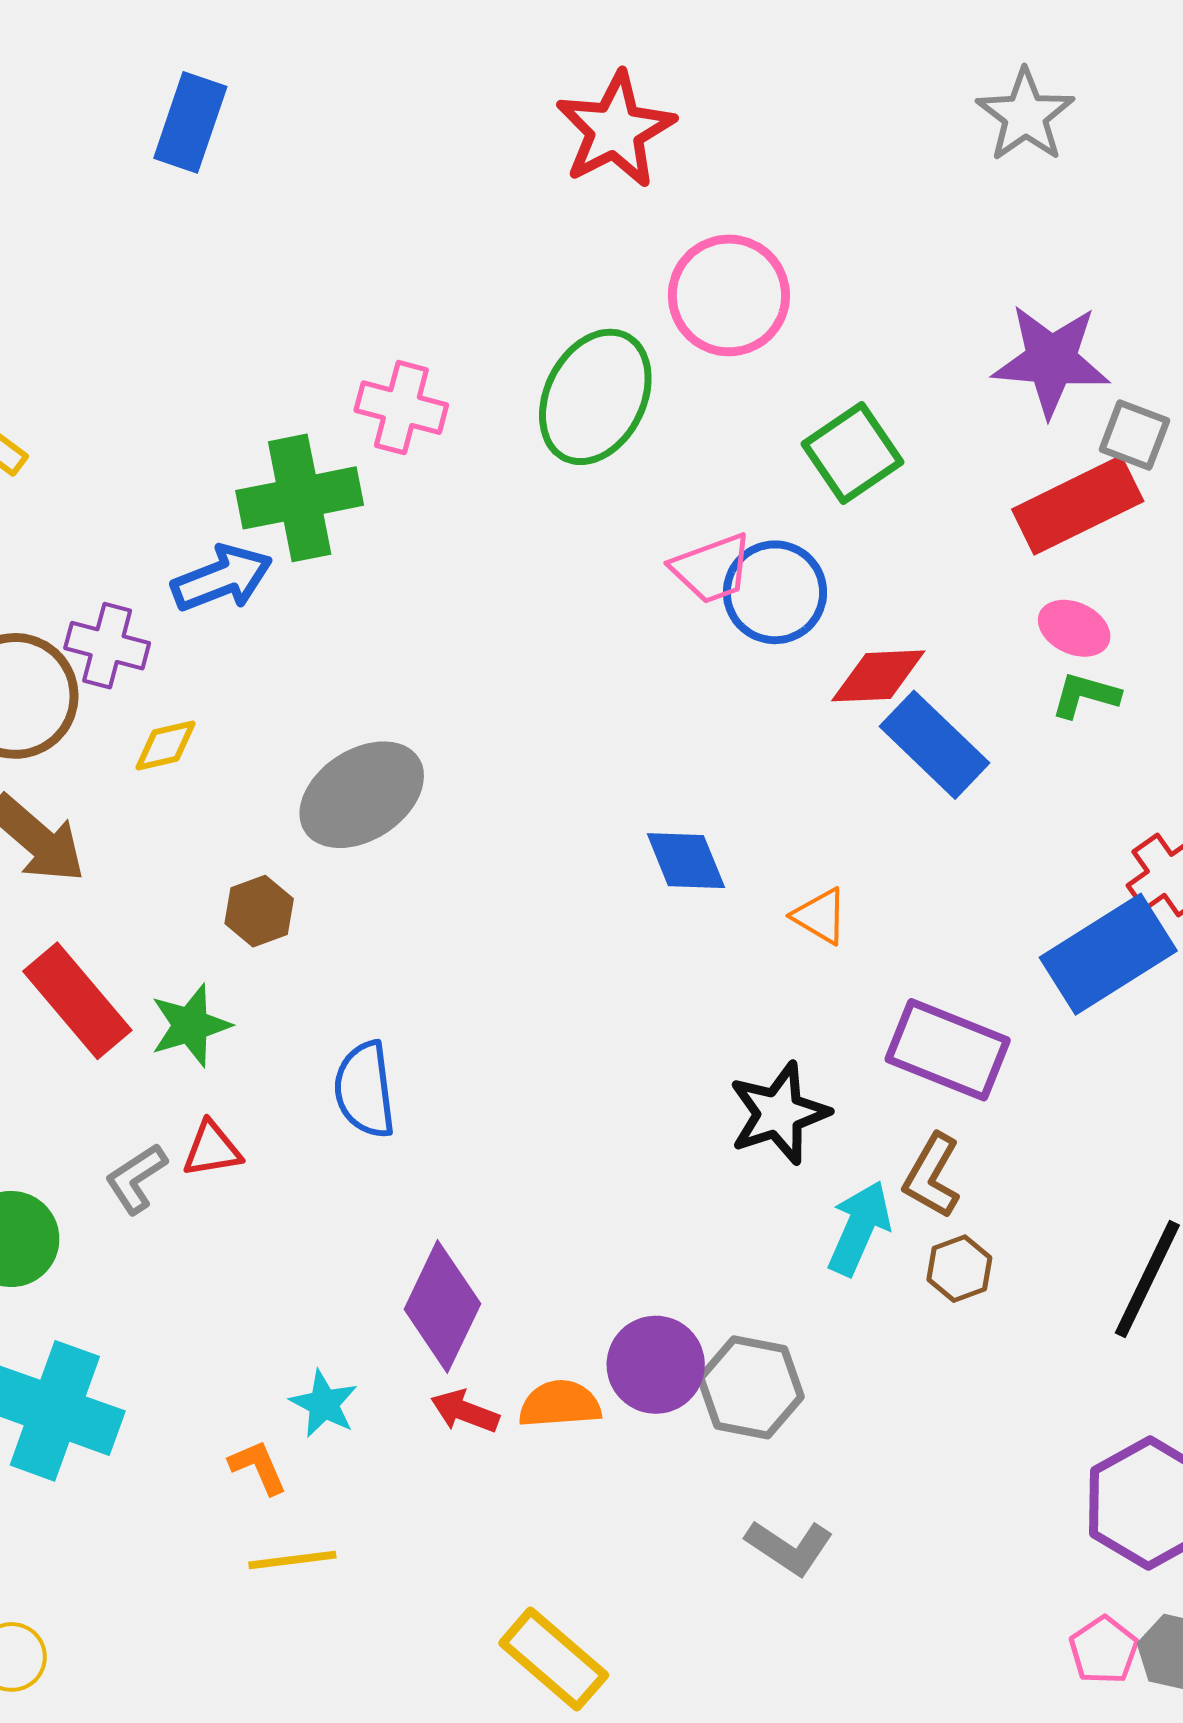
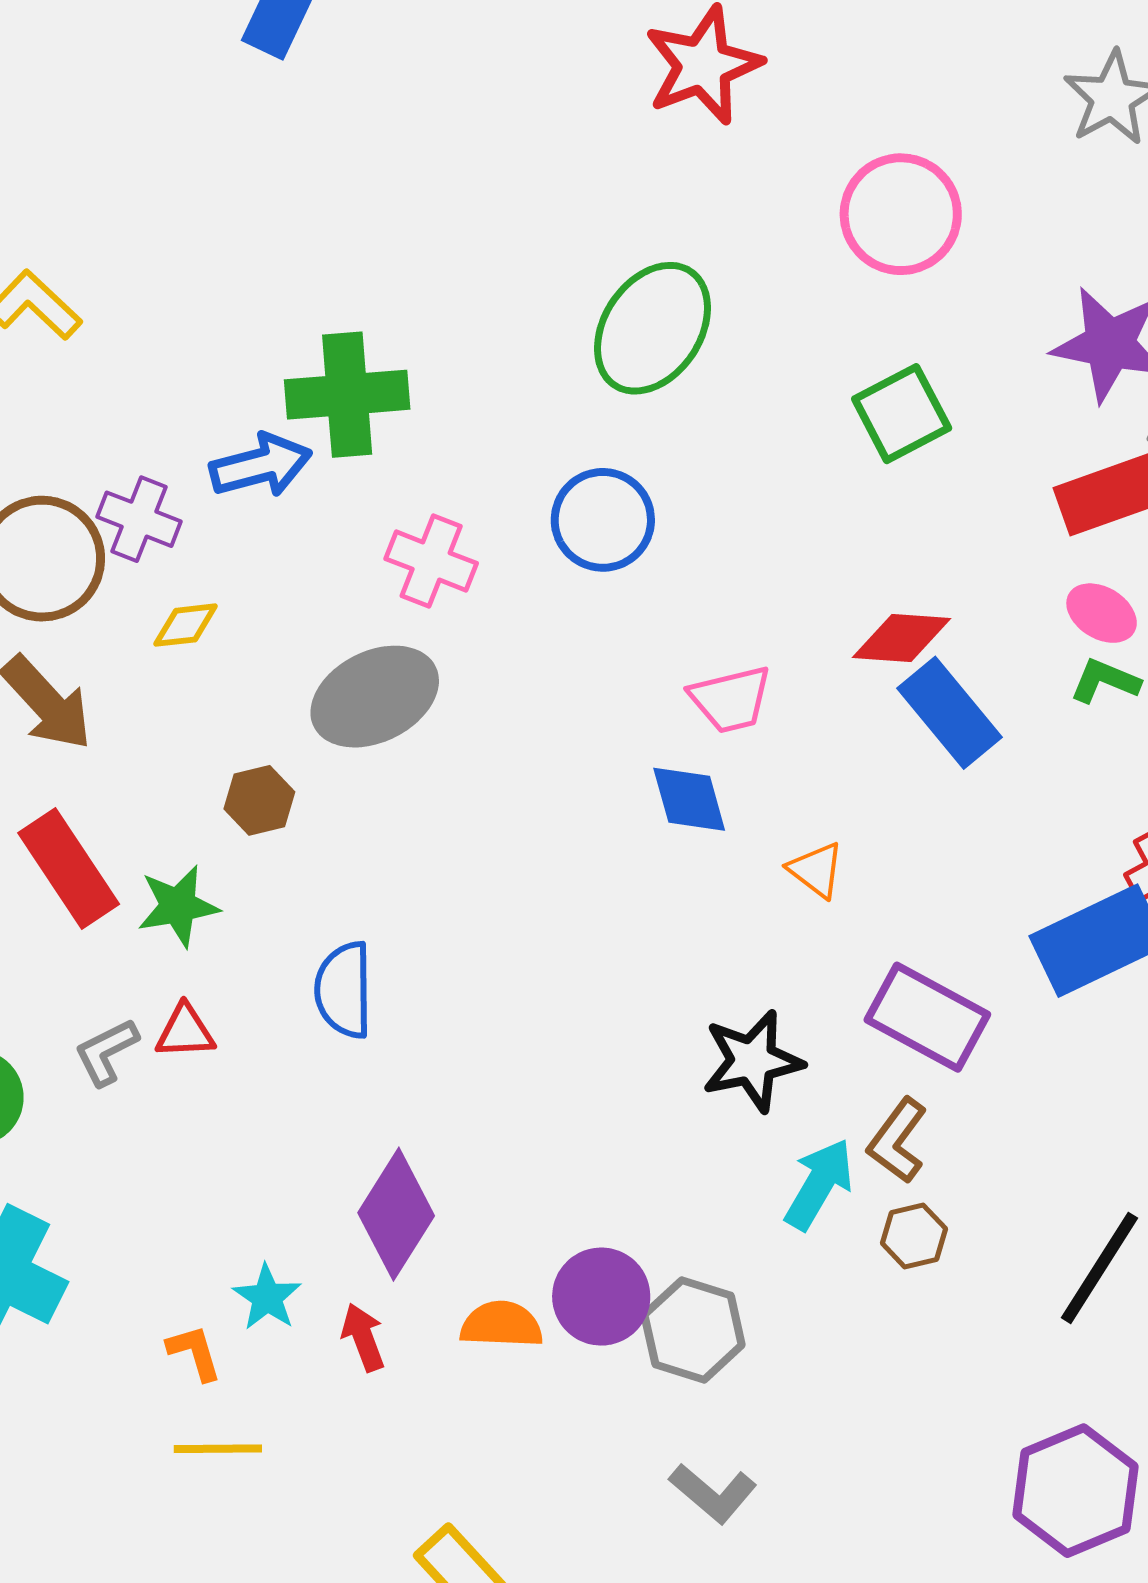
pink circle: (729, 295) -> (901, 214), moved
pink cross: (401, 408) -> (431, 561), moved
pink trapezoid: (712, 569) -> (731, 699), moved
blue circle: (775, 592) -> (603, 520), moved
red arrow: (465, 1411) -> (363, 1337), moved, turned 42

